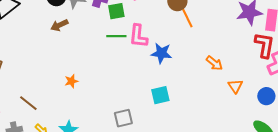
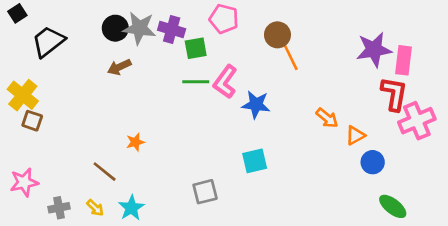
pink L-shape: (138, 36) -> (225, 82), turned 30
orange triangle: (235, 86) -> (355, 135), moved, turned 35
blue circle: (266, 96) -> (373, 162), moved
brown line: (28, 103) -> (105, 172), moved

